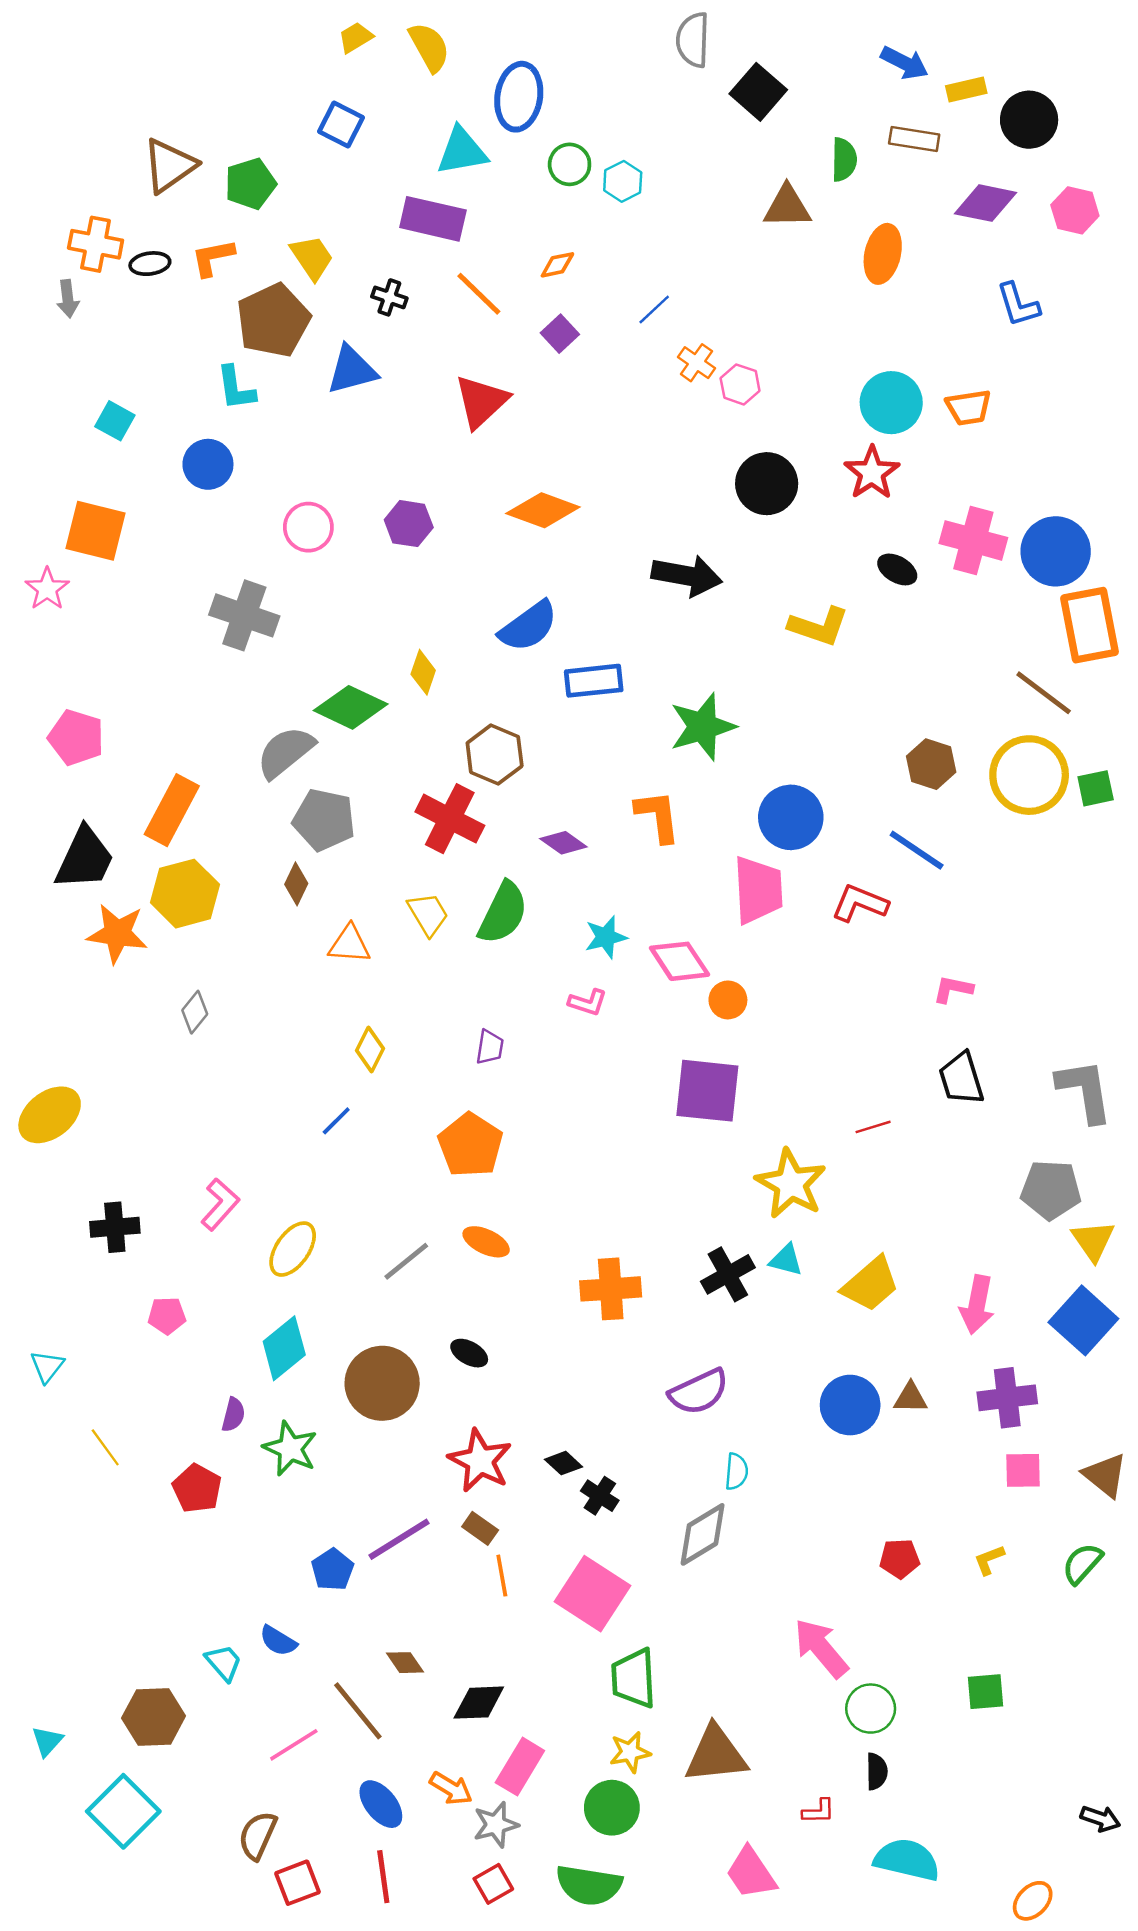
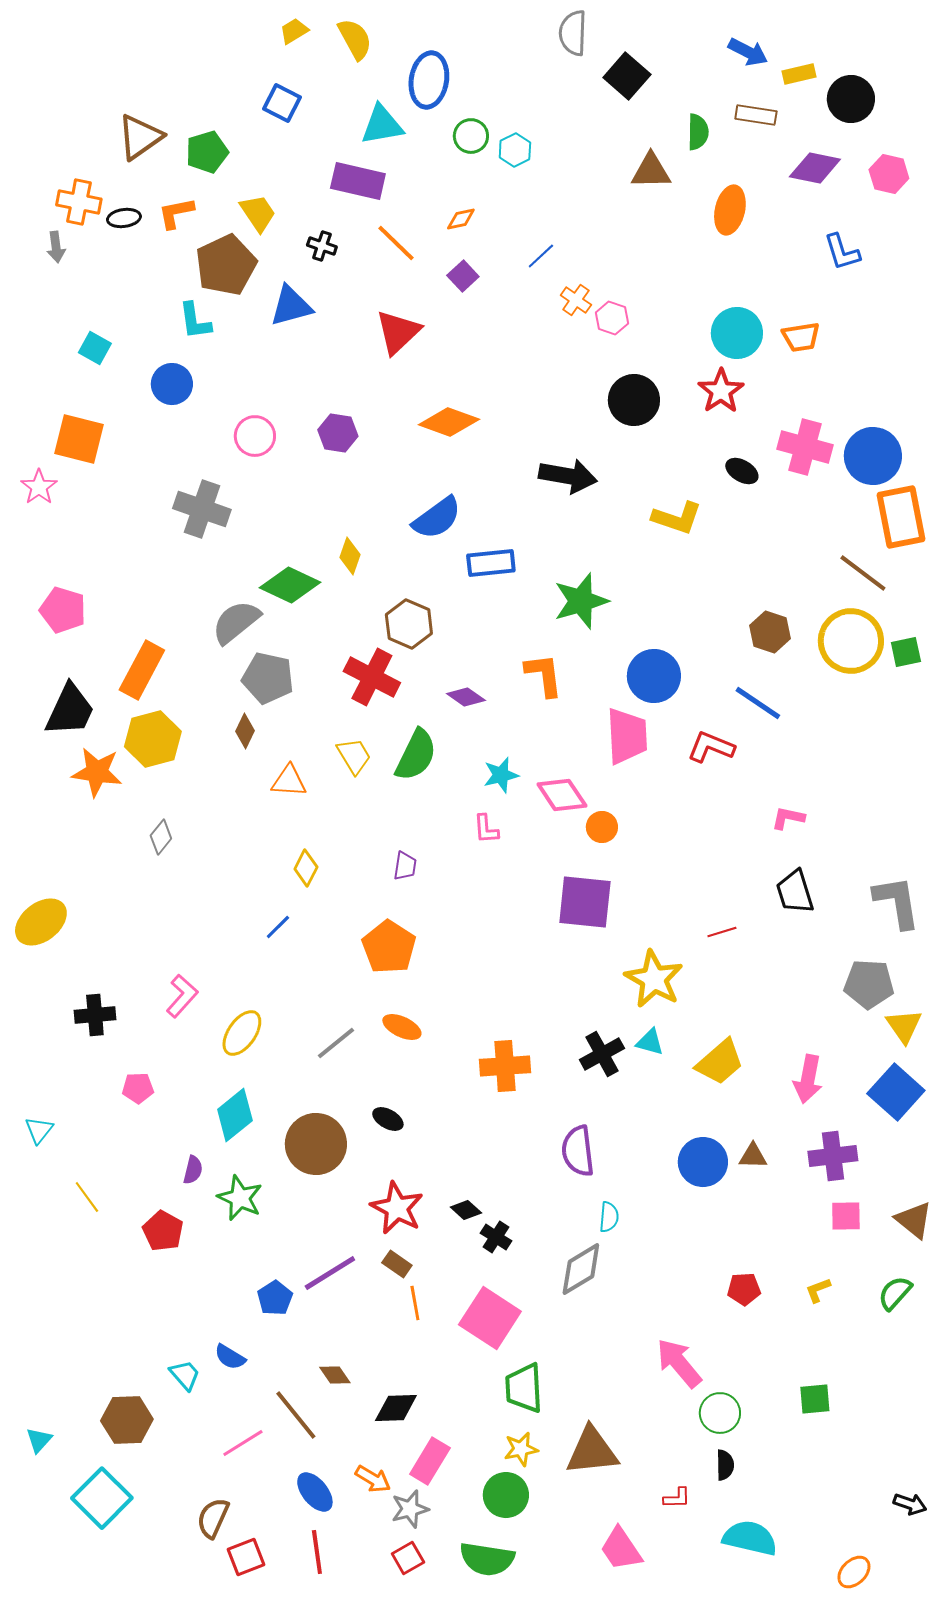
pink L-shape: (588, 1002) -> (486, 829), turned 68
purple semicircle: (699, 1392) -> (578, 1151), turned 108

